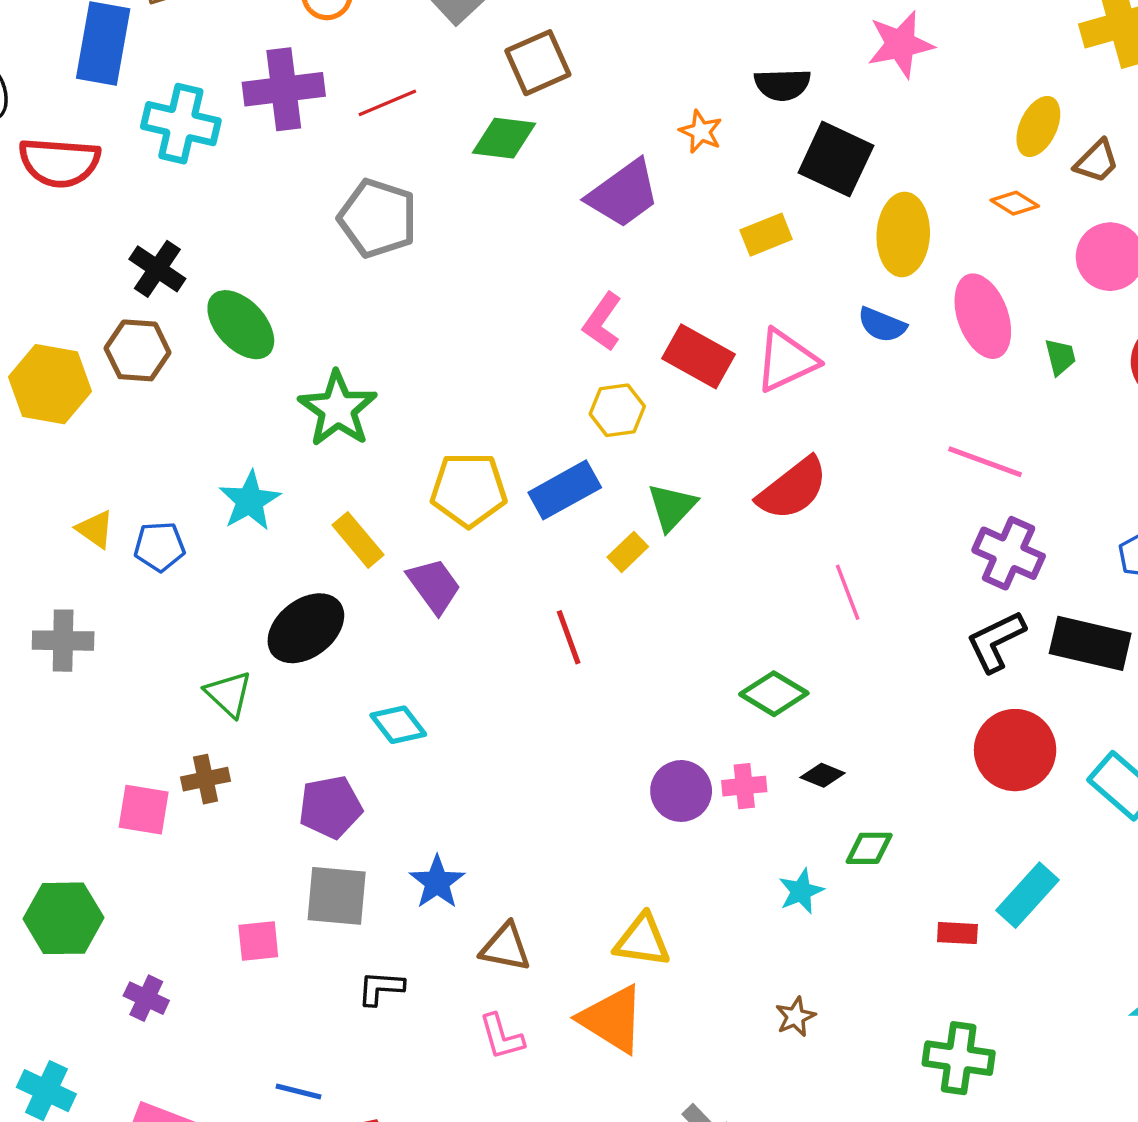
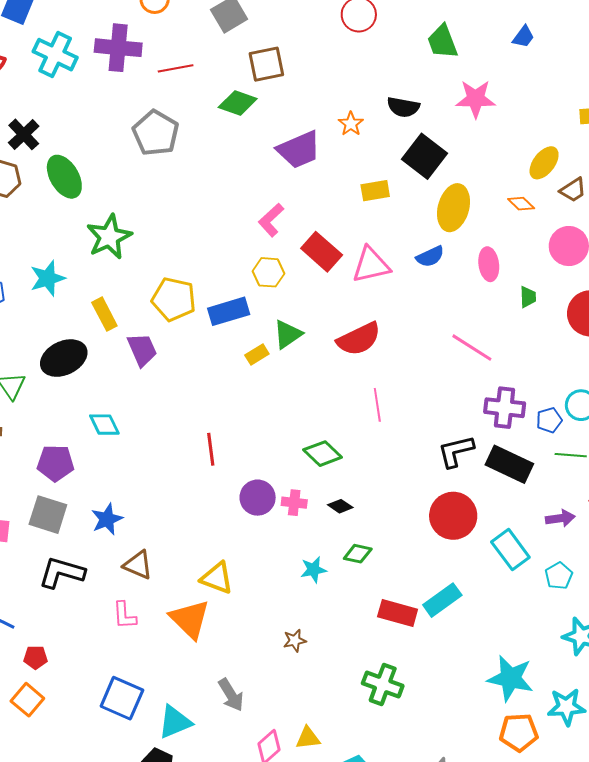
pink ellipse: (983, 316) -> (489, 264), size x0.7
blue semicircle: (882, 325) -> (430, 257), turned -60
purple cross: (1009, 553) -> (505, 408), moved, turned -30
red line: (569, 637) -> (211, 449), moved
red rectangle: (957, 933) -> (398, 613), size x1.6
black L-shape: (381, 988) -> (62, 573), size x1.6

